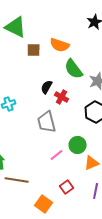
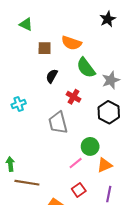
green triangle: (16, 27) -> (26, 24), size x0.6
black semicircle: (47, 87) -> (52, 76), moved
pink line: (57, 155) -> (76, 163), moved

